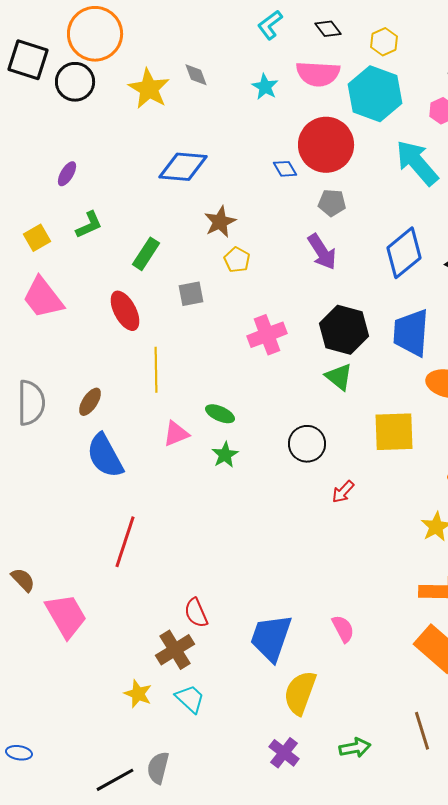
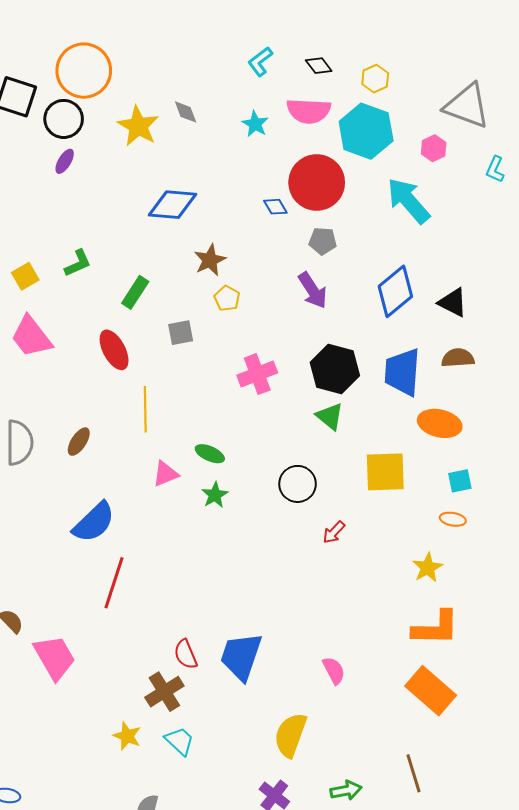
purple ellipse: (67, 174) -> (65, 161), moved
blue semicircle: (105, 456) -> (94, 522), moved, turned -105
blue trapezoid: (271, 638) -> (241, 656), moved

